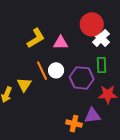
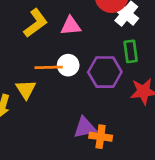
orange line: (42, 71) -> (49, 67), turned -60
purple triangle: (92, 116) -> (85, 128), moved

